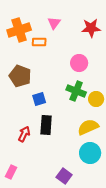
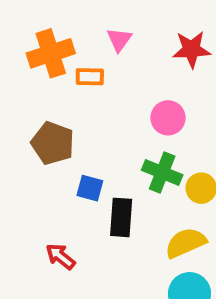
blue square: (39, 99) -> (90, 188), turned 32
black rectangle: (46, 125) -> (121, 217), moved
red arrow: (24, 134) -> (61, 257), turned -77

